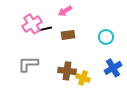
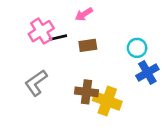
gray L-shape: (28, 64) -> (36, 83), turned -35
blue cross: (113, 68) -> (147, 72), moved
yellow cross: (83, 78) -> (107, 101), size x1.5

